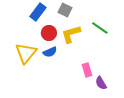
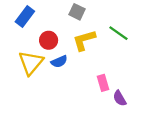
blue rectangle: (38, 12) -> (25, 17), moved
red circle: (49, 33) -> (49, 40), moved

